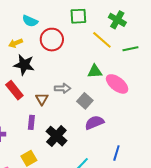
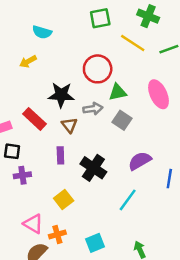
red circle: (52, 40) -> (98, 69), moved
black star: (24, 65) -> (61, 95), moved
green triangle: (95, 71) -> (118, 92), moved
pink ellipse: (117, 84) -> (158, 94), turned 35
purple semicircle: (94, 123) -> (140, 161), moved

